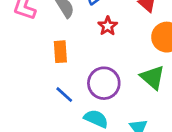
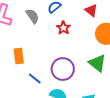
orange rectangle: (60, 52) -> (19, 56), moved

